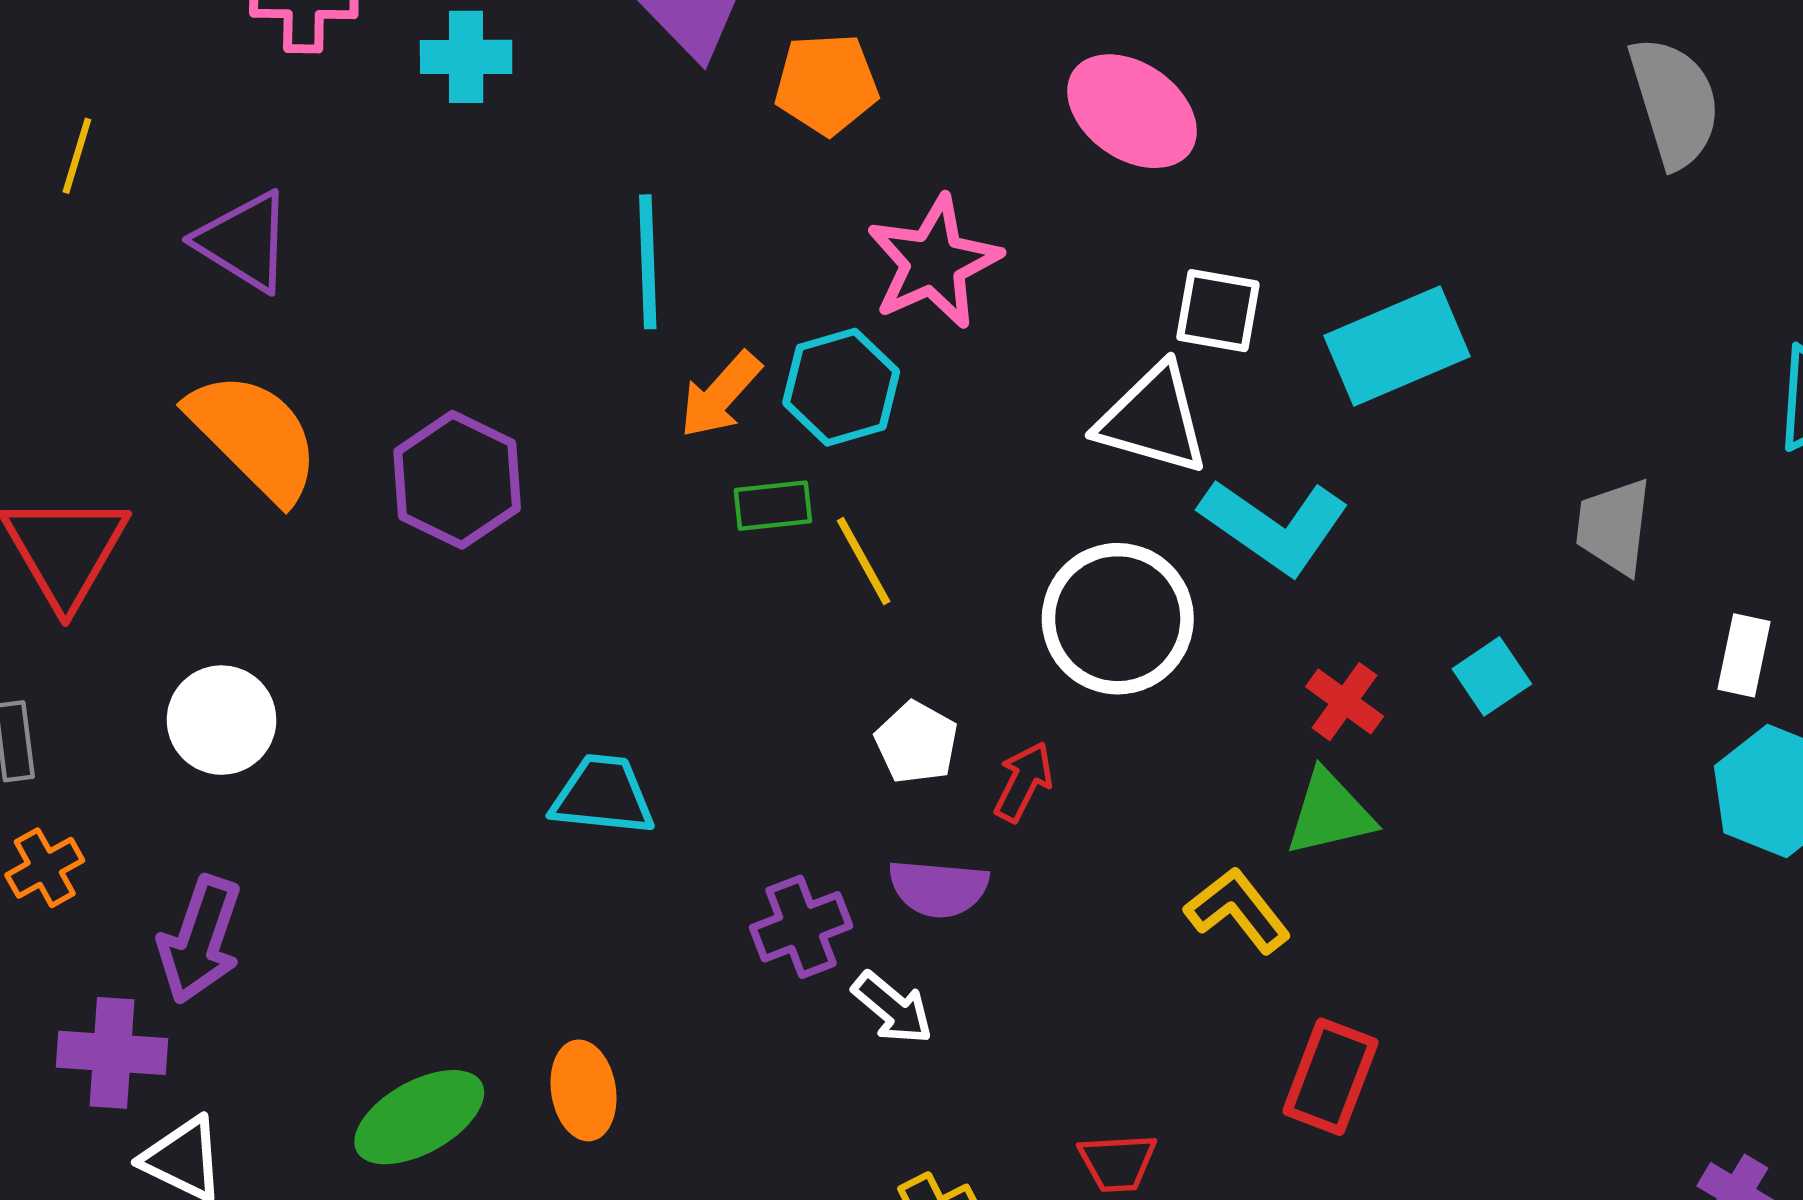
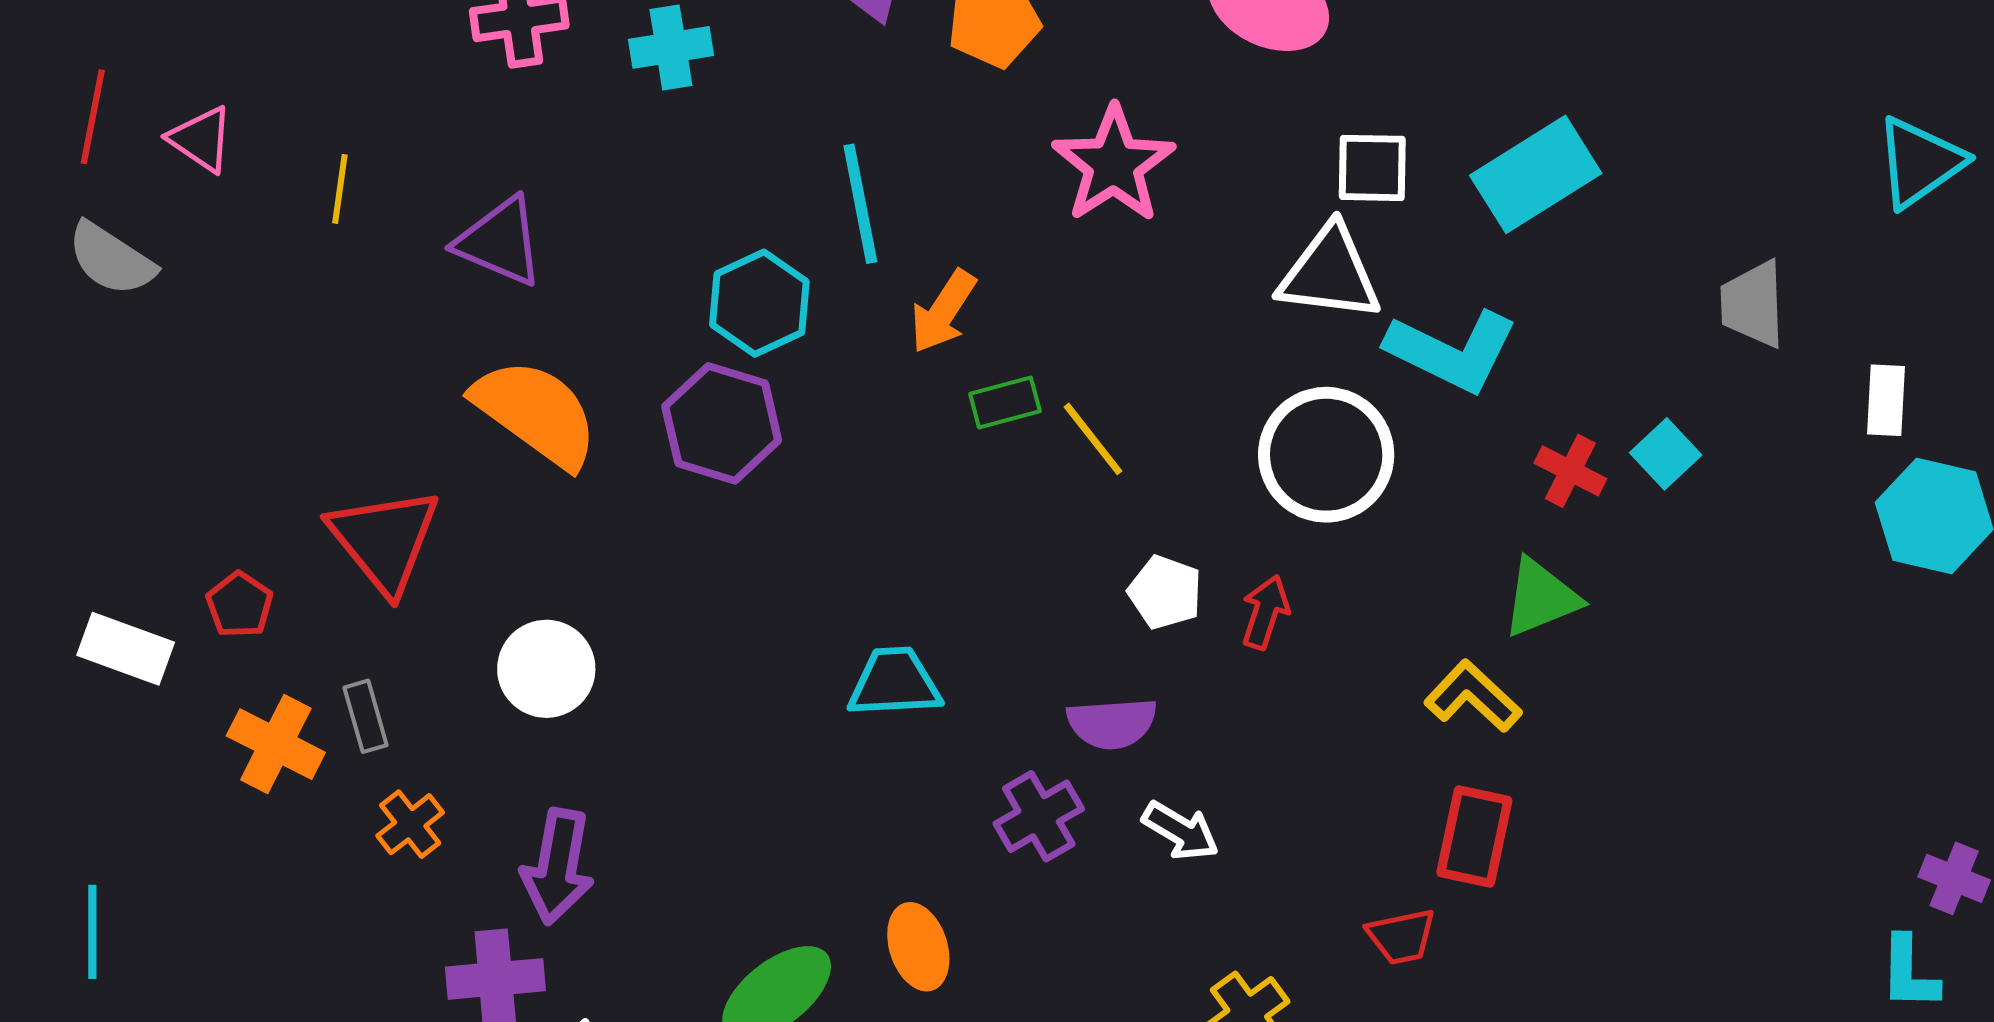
cyan hexagon: (841, 387) -> (759, 303), moved
red cross: (1345, 702) -> (1570, 471), moved
purple semicircle: (938, 888) -> (1112, 723), moved
purple cross: (801, 927) -> (1039, 816), moved
red rectangle: (1330, 1077) -> (1474, 836), moved

